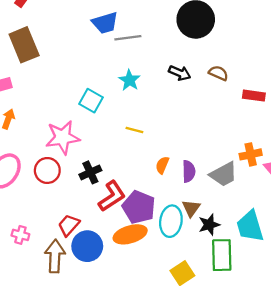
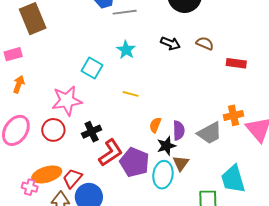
black star: (209, 225) -> (166, 146), moved
orange ellipse: (130, 234) -> (47, 174), moved

